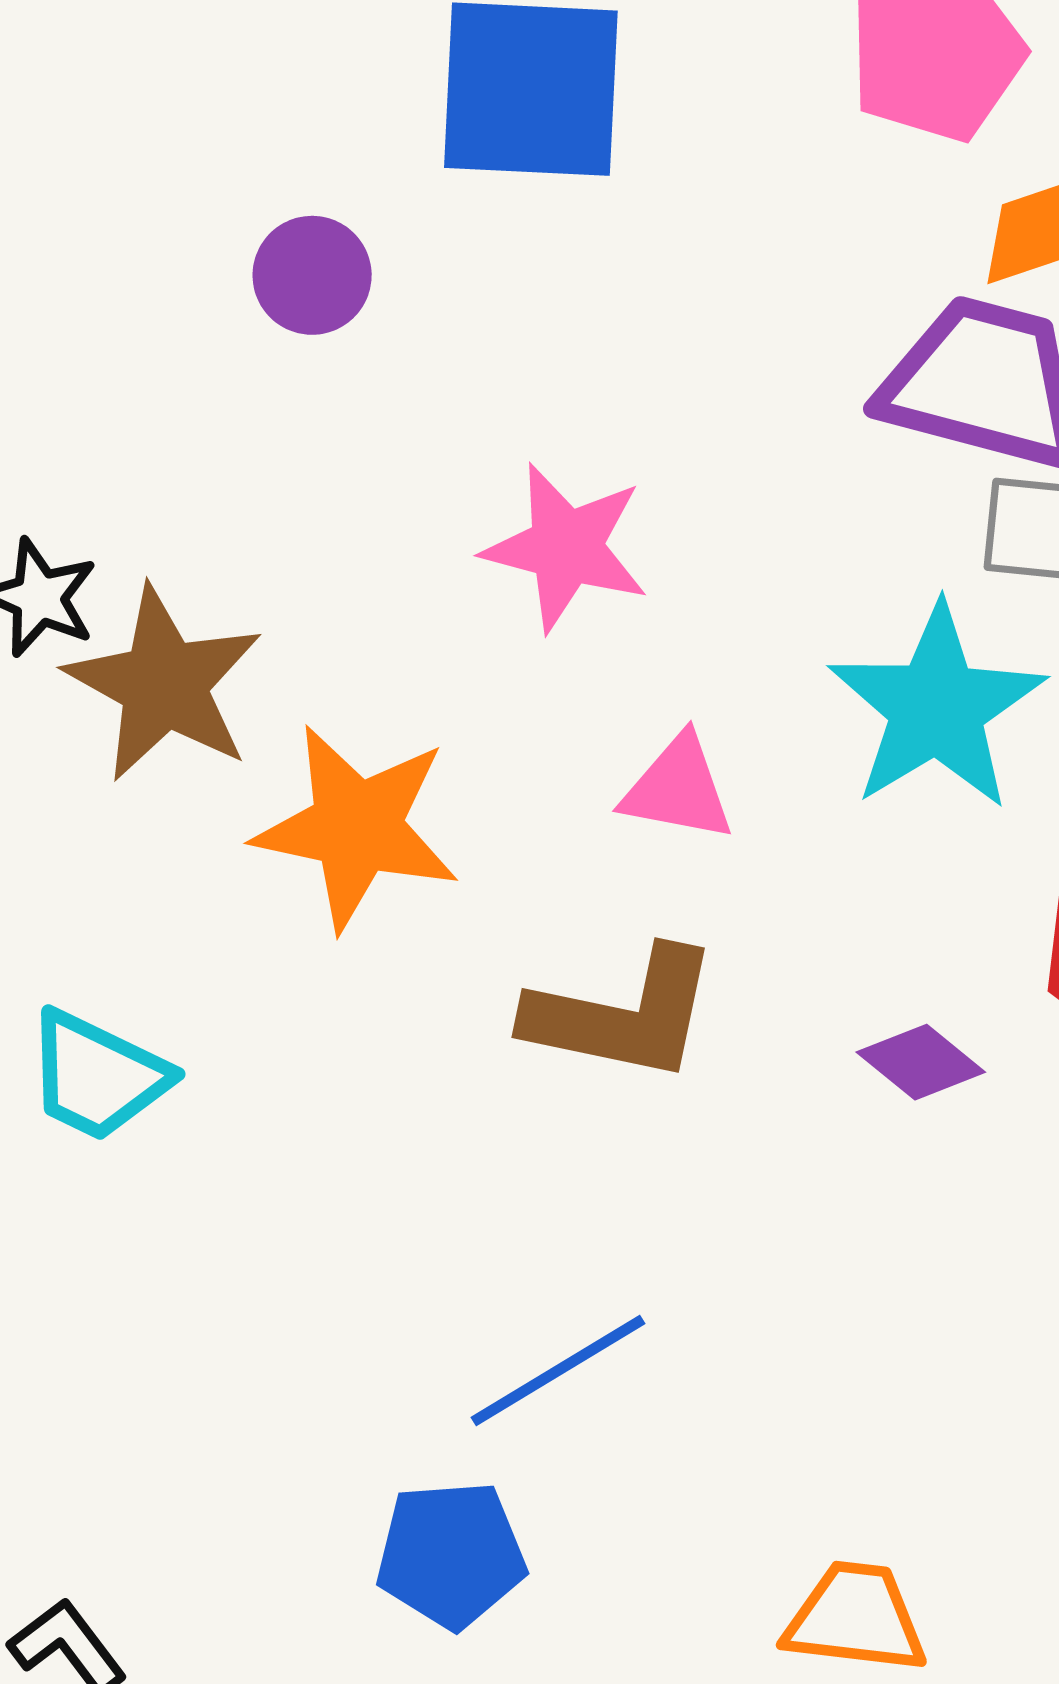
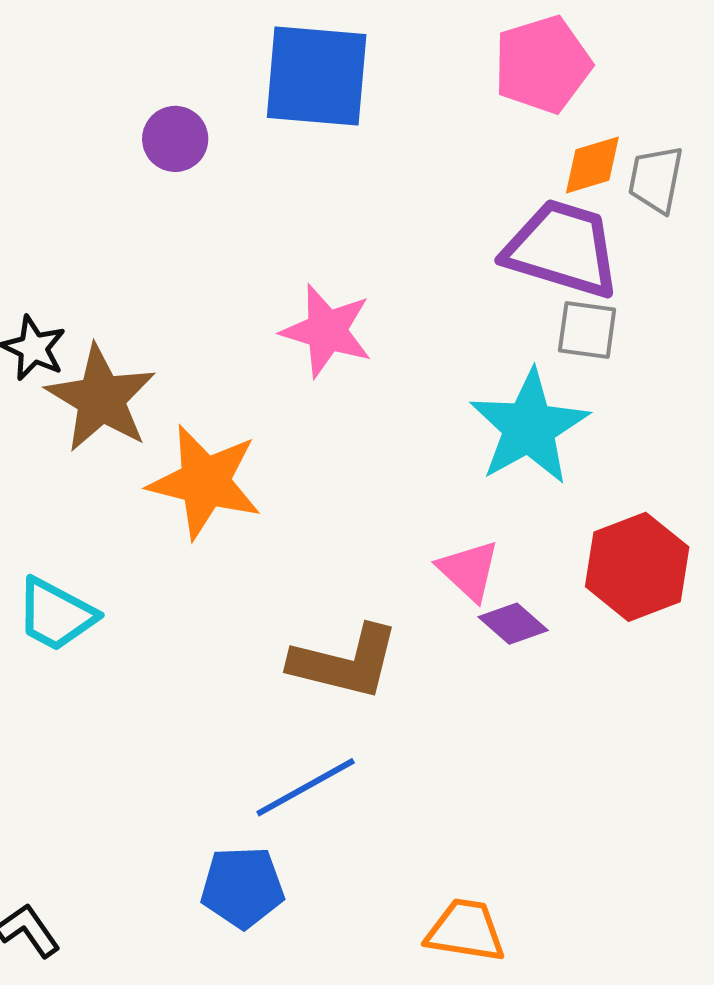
purple circle: (312, 275) -> (175, 139), moved
pink triangle: (678, 788) -> (469, 570), moved, turned 30
brown L-shape: (622, 1015) -> (345, 662), moved

